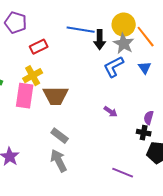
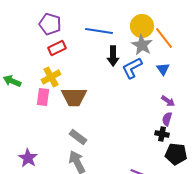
purple pentagon: (16, 23) -> (50, 24), moved
black arrow: (100, 40) -> (113, 56), moved
pink rectangle: (25, 96) -> (43, 97), size x0.7
purple arrow: (111, 112) -> (168, 101), moved

